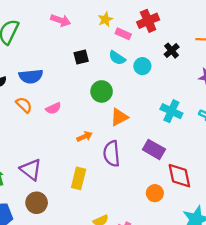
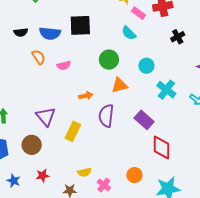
black square: (81, 57) -> (80, 25), moved, size x1.6
cyan circle: (142, 66) -> (146, 66), moved
purple triangle: (31, 169) -> (46, 116), moved
orange circle: (155, 193) -> (134, 175), moved

